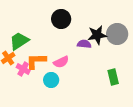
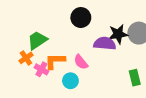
purple semicircle: (84, 44) -> (105, 43), size x1.5
pink semicircle: (61, 62) -> (81, 62), turned 77

